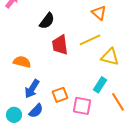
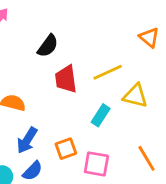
orange triangle: (99, 13) -> (149, 38), moved
cyan rectangle: (100, 85) -> (101, 115), moved

